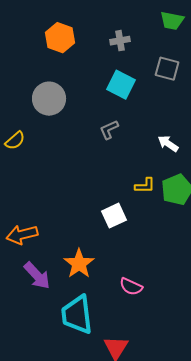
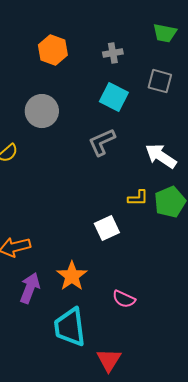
gray L-shape: (109, 130) -> (102, 142), size x1.4
white arrow: (168, 144) -> (161, 156), size x1.5
purple arrow: (37, 276) -> (30, 288), turned -116

